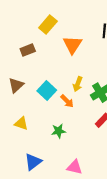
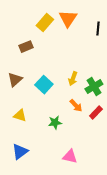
orange triangle: (72, 45) -> (68, 19), moved
orange arrow: (67, 101) -> (76, 106), moved
blue triangle: (33, 162) -> (20, 152), moved

